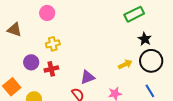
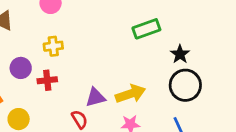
green rectangle: (134, 14) -> (146, 29), moved
yellow arrow: (125, 64) -> (130, 94), moved, size x1.5

